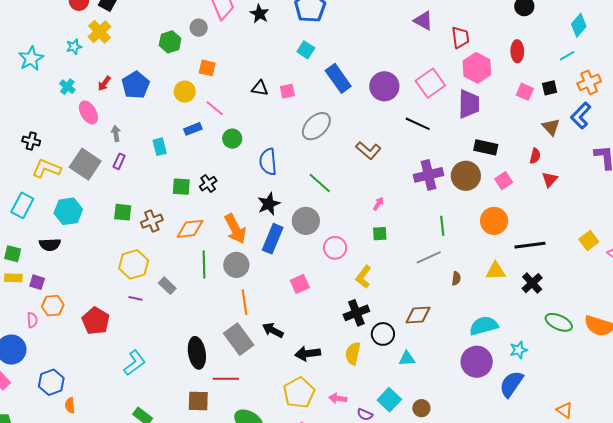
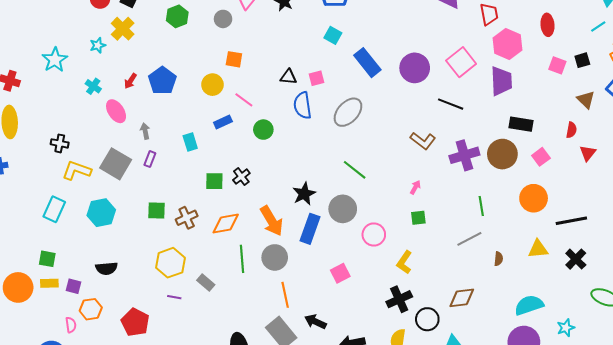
green hexagon: (170, 42) -> (177, 16), moved
brown L-shape: (368, 150) -> (423, 141), moved
blue semicircle: (268, 162) -> (303, 105), moved
black semicircle: (50, 245) -> (107, 268), moved

